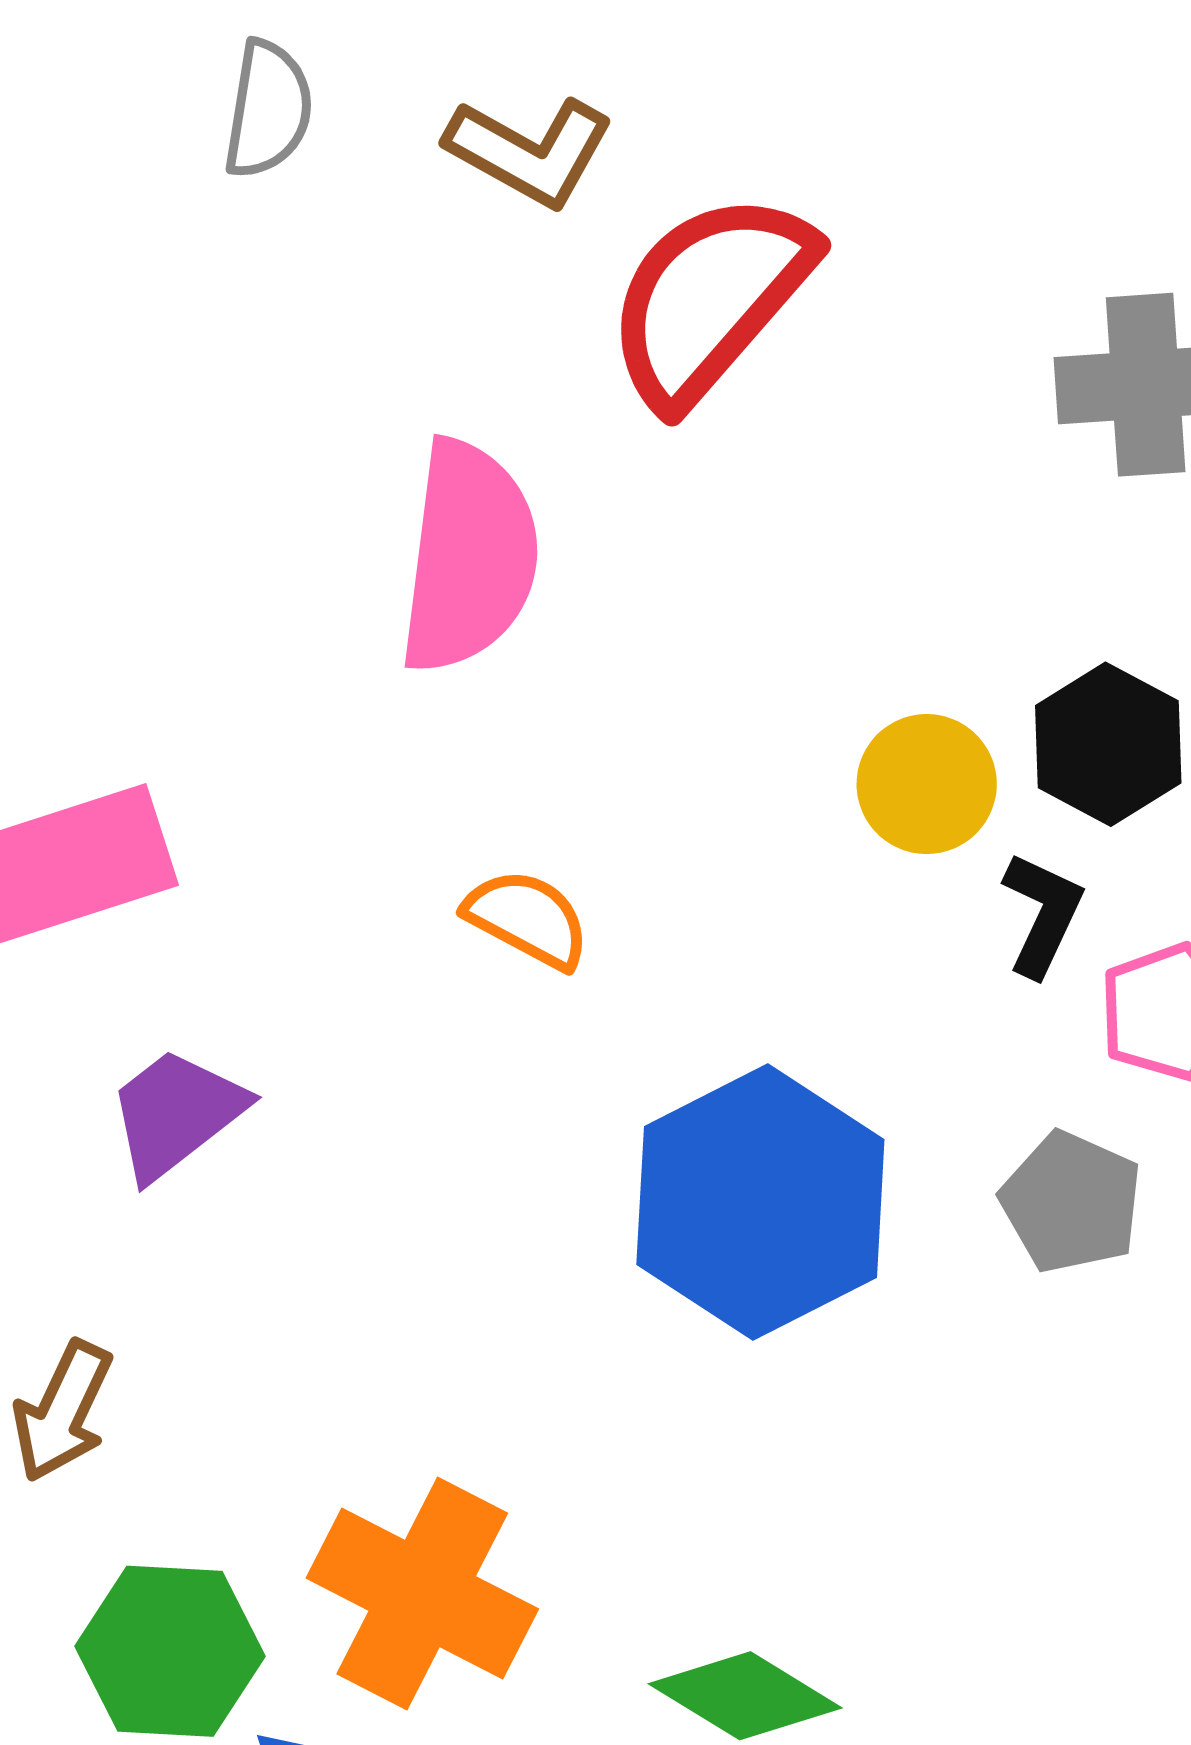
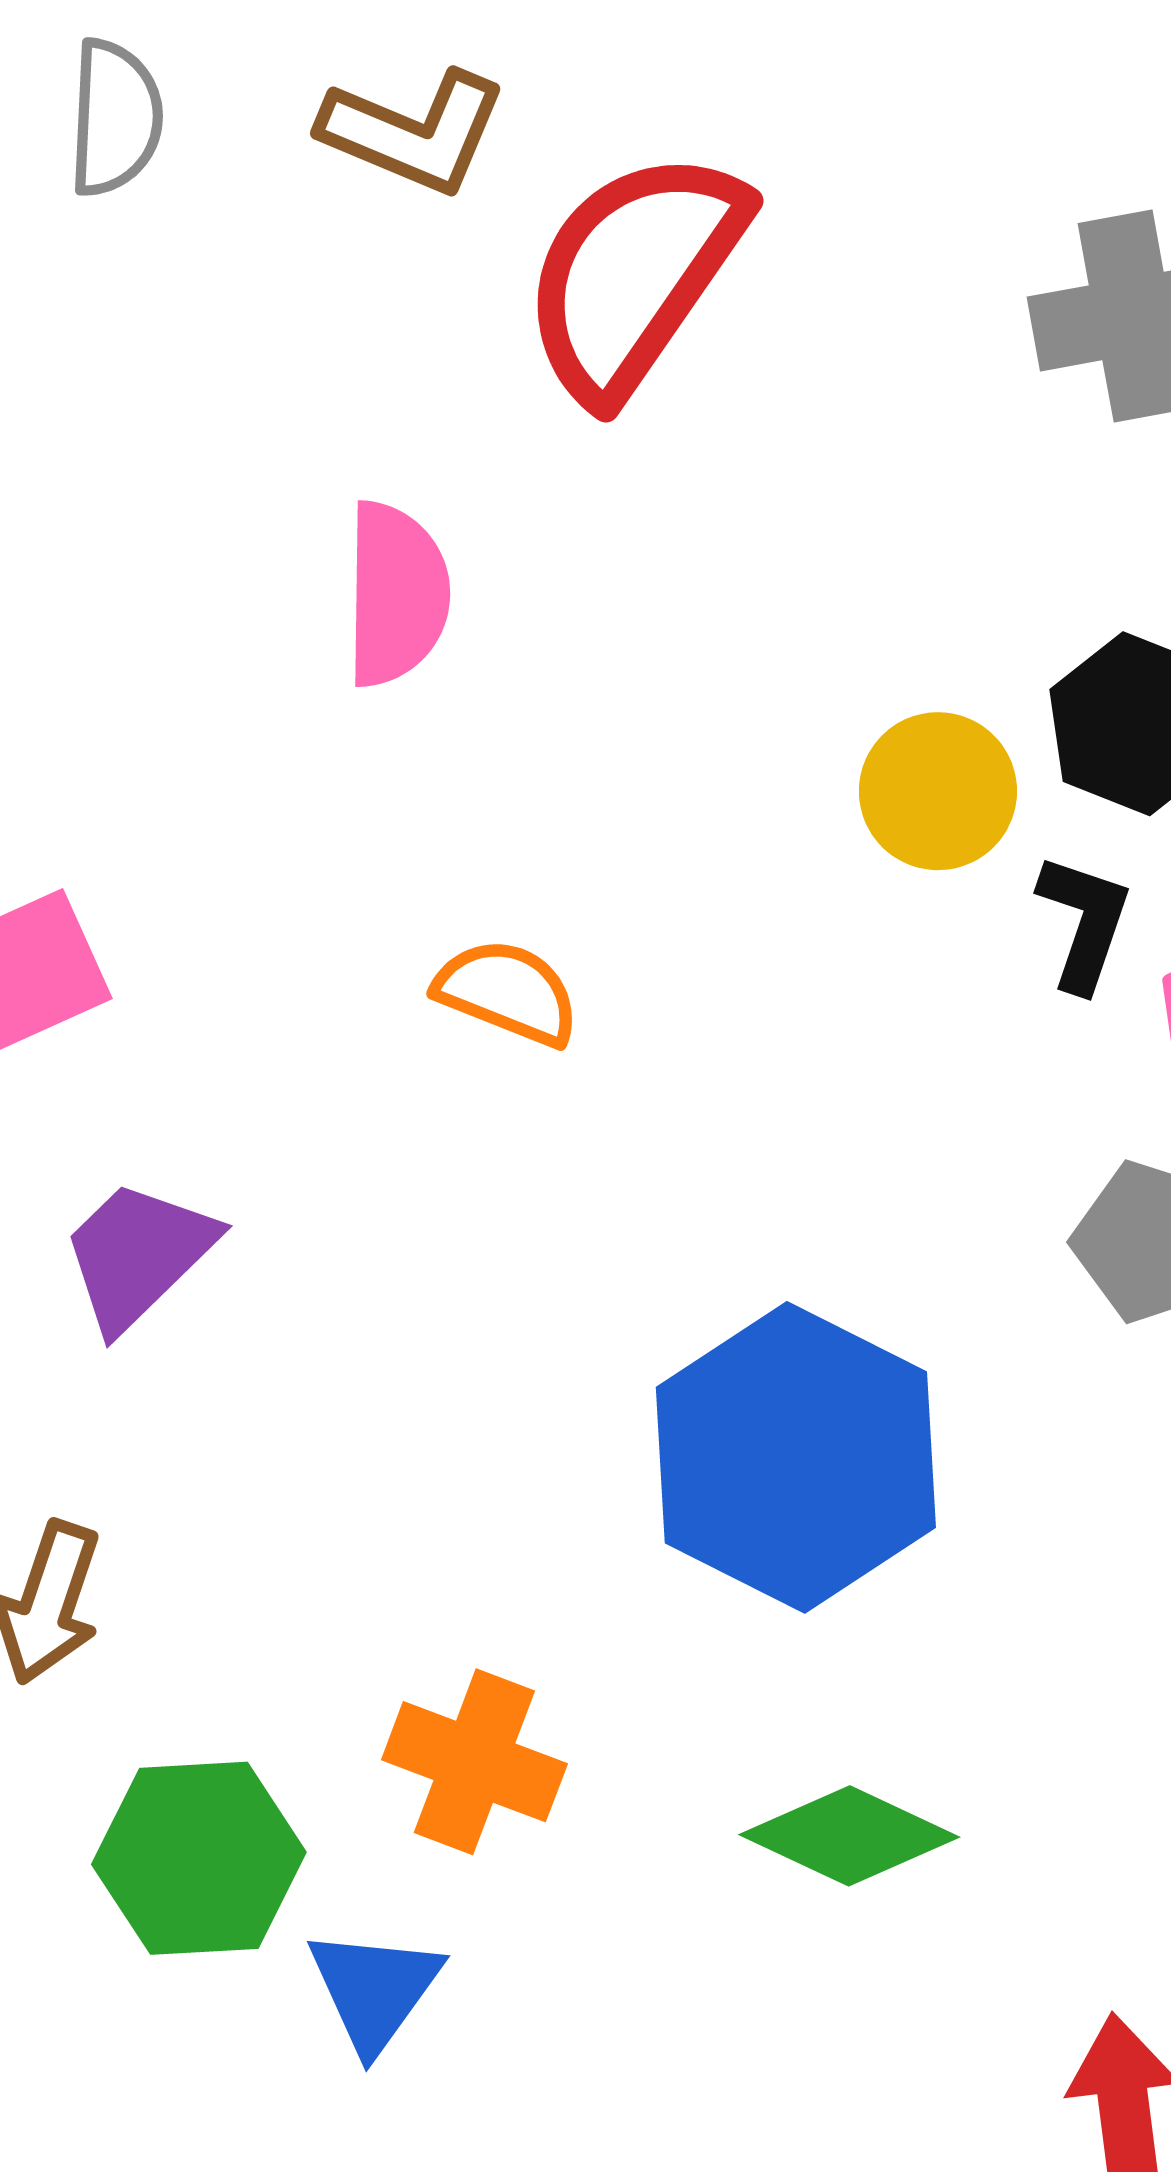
pink semicircle: (469, 557) -> (396, 594), size x0.7
blue hexagon: (760, 1202) -> (796, 1457), moved
orange cross: (422, 1593) -> (474, 1762), size x0.7

